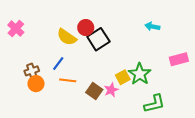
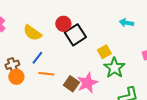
yellow semicircle: (67, 37) -> (32, 33), moved
yellow square: (123, 77) -> (104, 52), moved
pink star: (111, 90) -> (87, 83), size x1.5

